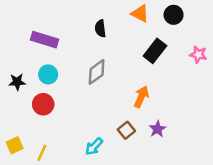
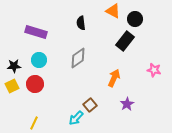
black circle: (174, 15) -> (135, 19), moved
pink star: (198, 55) -> (154, 70), moved
brown square: (126, 130) -> (90, 105), moved
yellow square: (15, 145) -> (12, 86), moved

